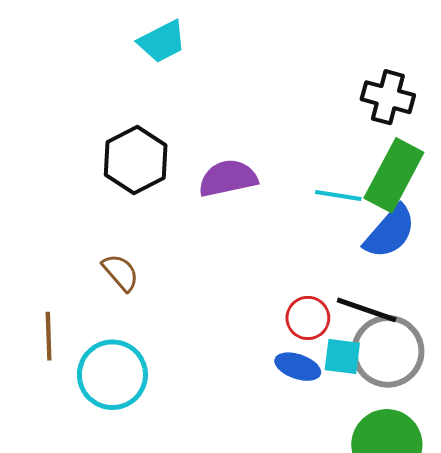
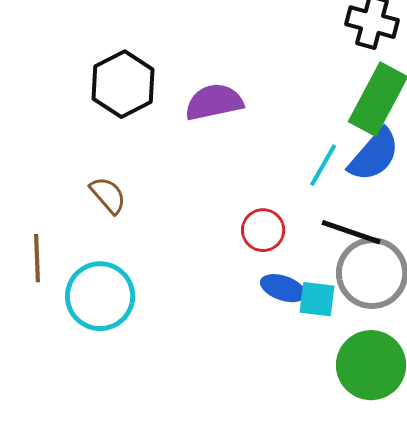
cyan line: (338, 195) -> (323, 165), moved, turned -69
red circle: (308, 318) -> (263, 230), moved
cyan square: (342, 356) -> (317, 299), moved

